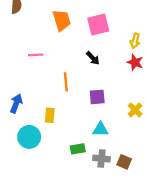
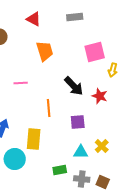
pink square: (98, 25) -> (95, 52), moved
black arrow: (93, 58) -> (74, 86), size x1.5
red star: (135, 62) -> (100, 96), moved
yellow cross: (135, 110) -> (102, 146), moved
yellow rectangle: (50, 115) -> (34, 139), size x1.5

